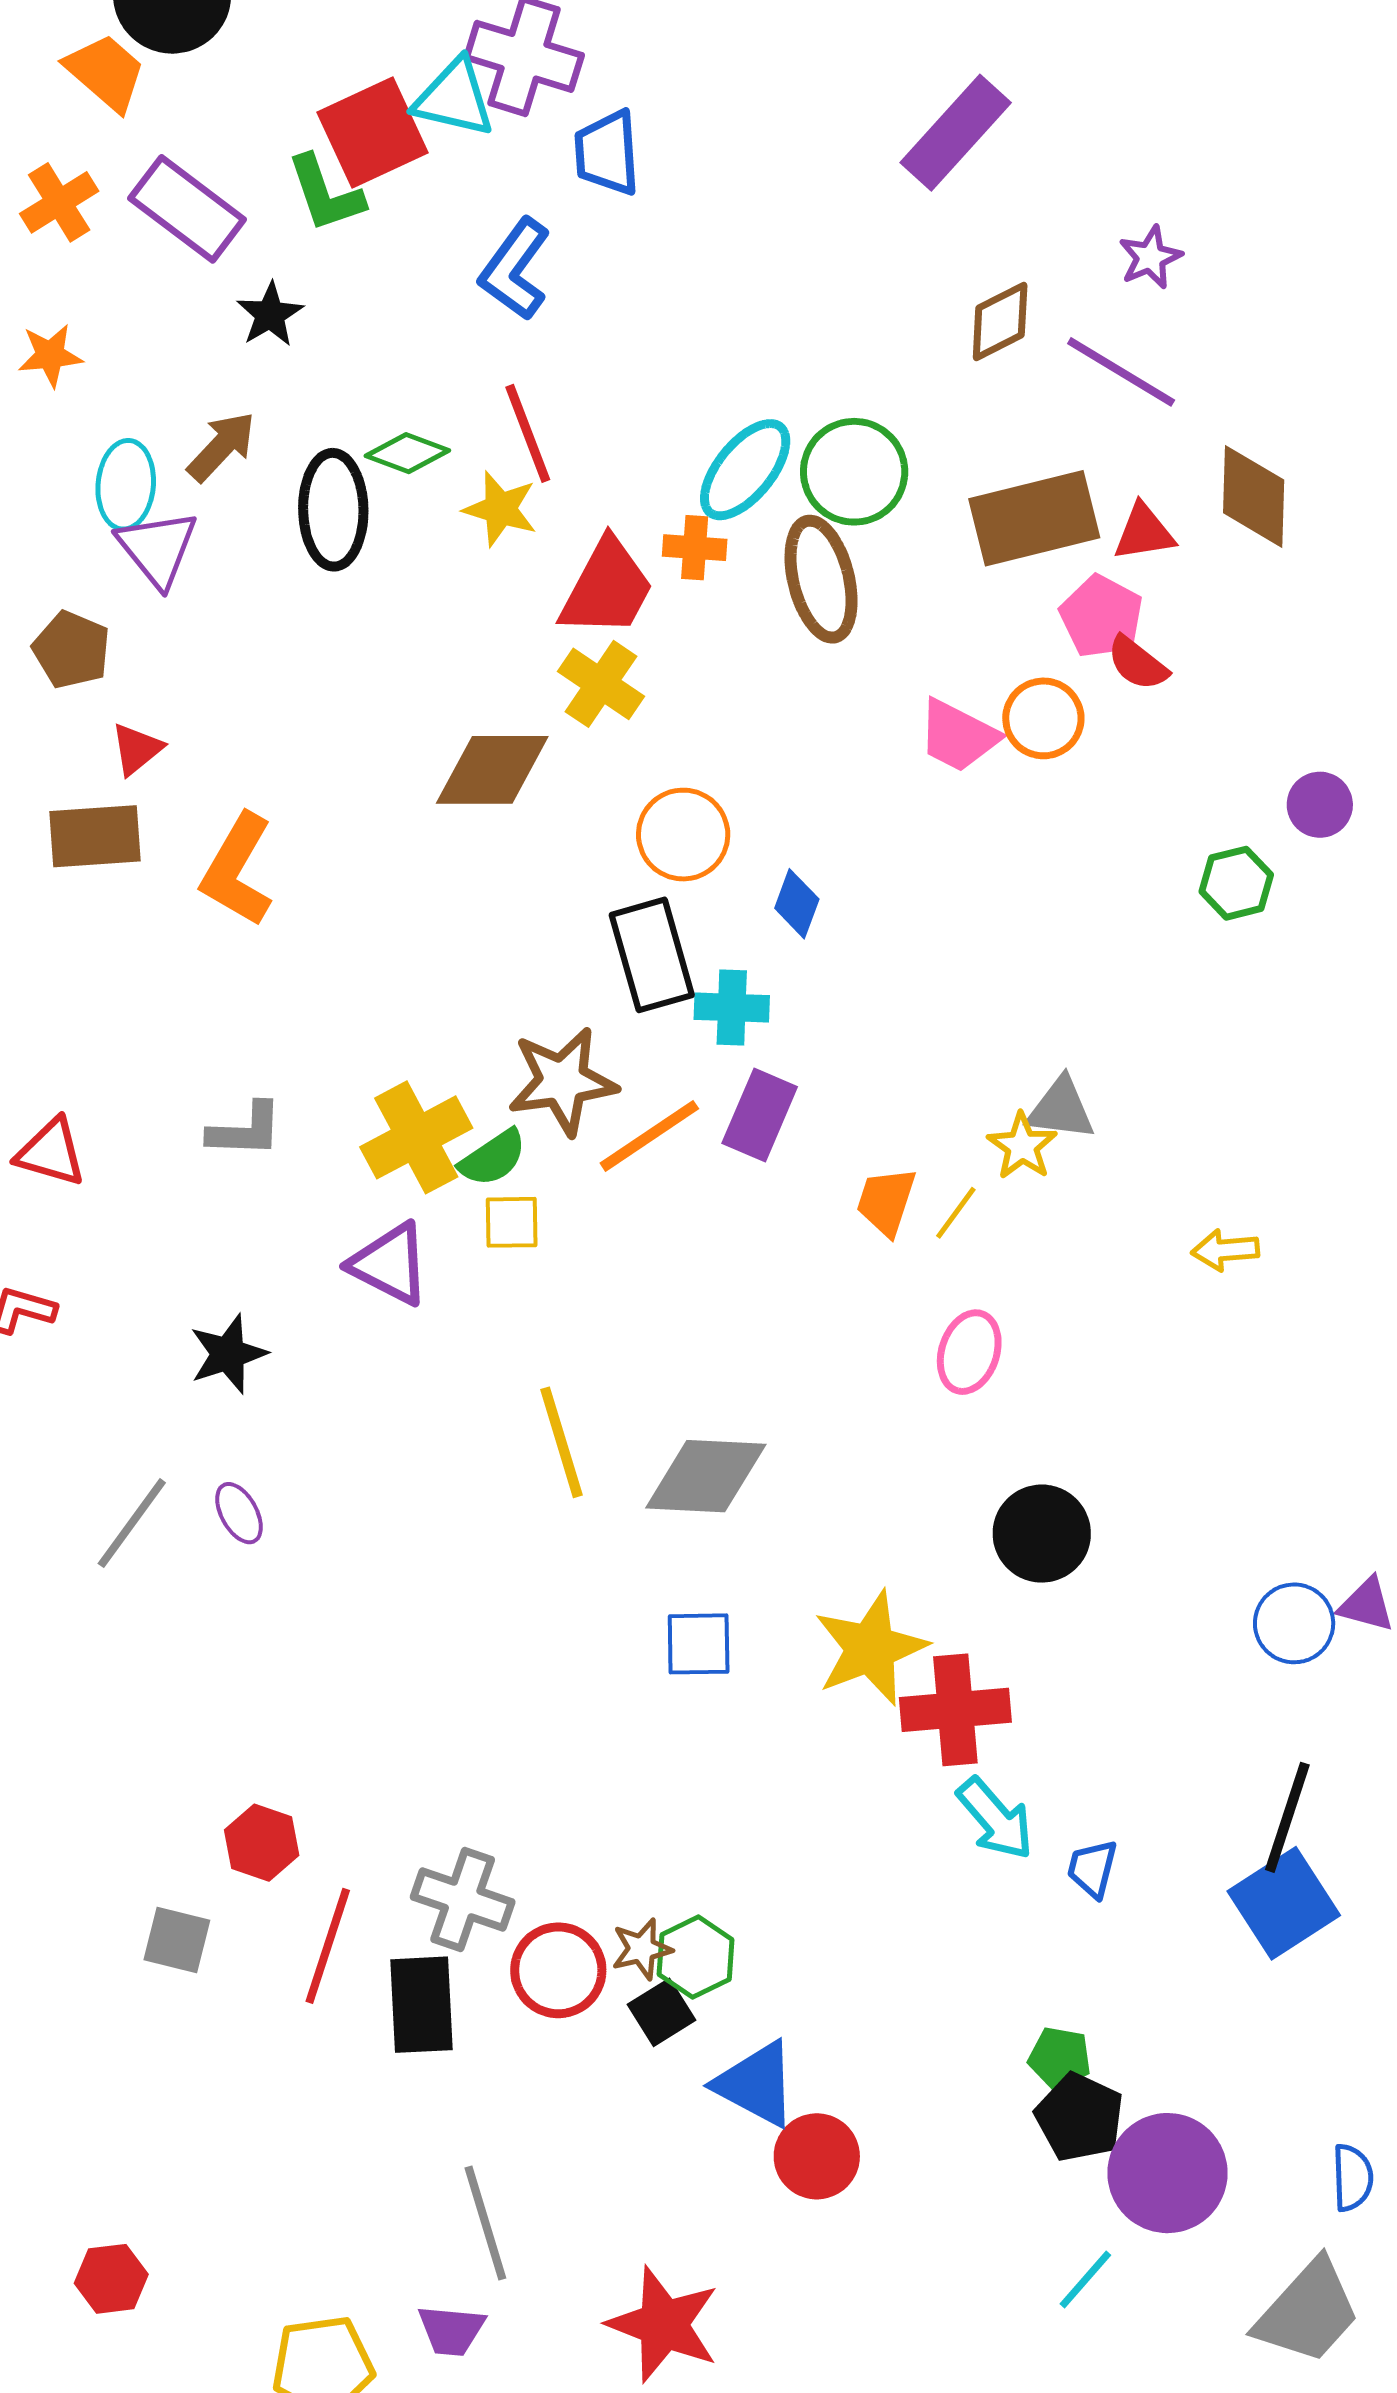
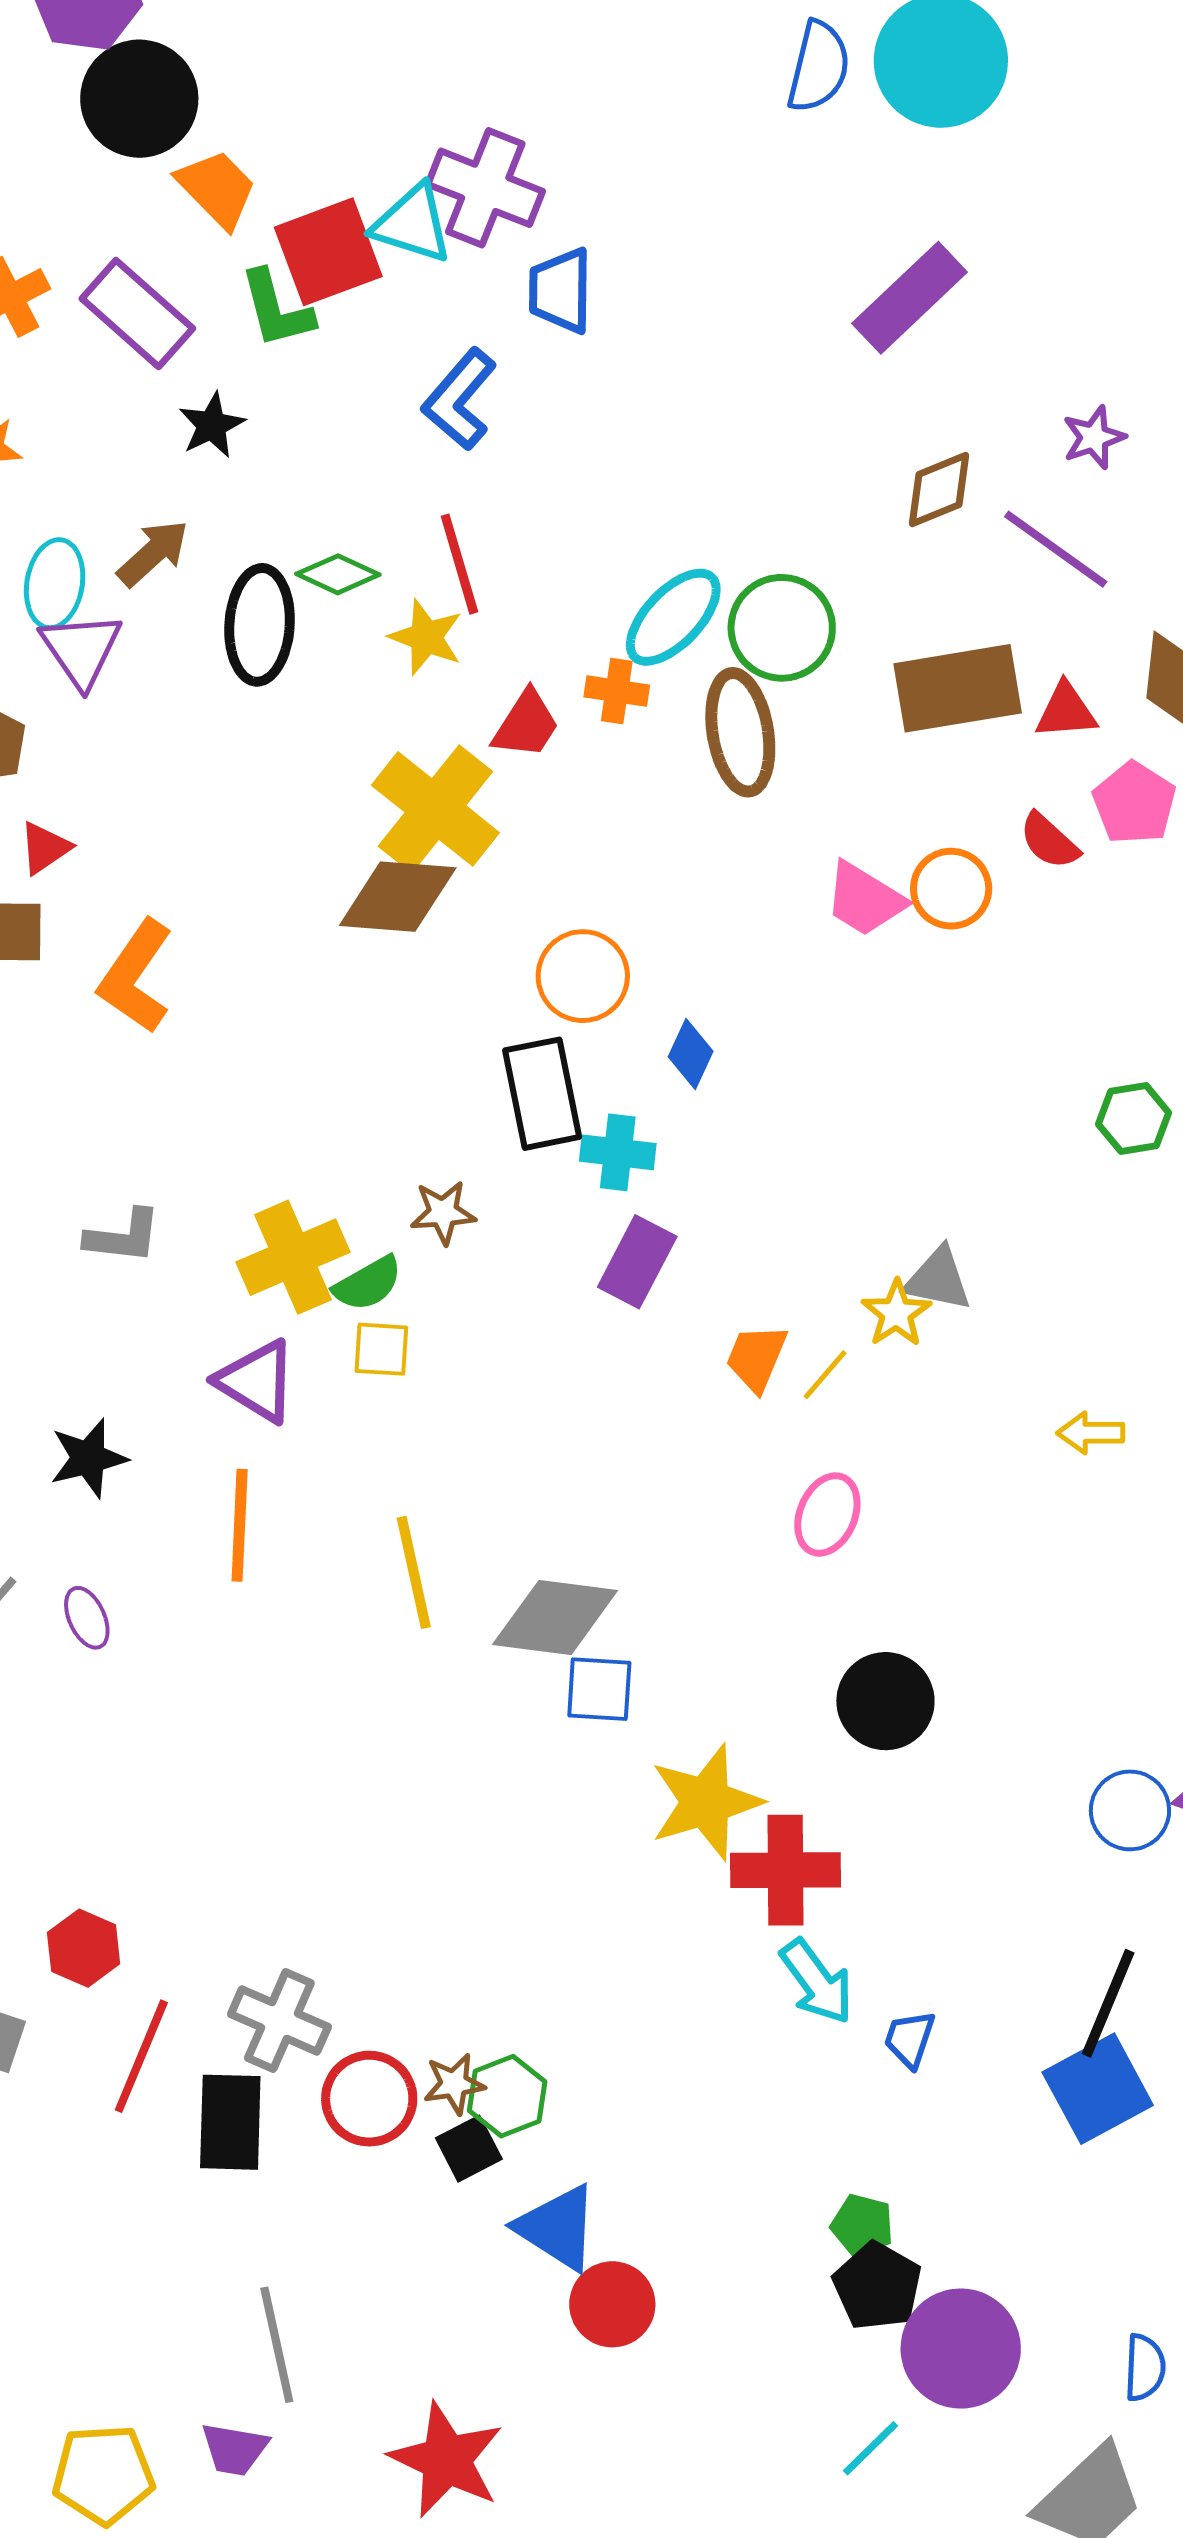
orange trapezoid: (106, 72) -> (217, 189), moved
red trapezoid: (607, 588) -> (526, 724), size x0.7
pink pentagon: (1101, 617) -> (1134, 803), moved
yellow cross: (601, 684) -> (435, 809), moved, size x1.5
green hexagon: (1236, 883) -> (1134, 1119), moved
brown star: (562, 1081) -> (443, 1213), size x0.6
orange line: (649, 1136) -> (240, 1525), moved, turned -58
blue square: (699, 1644) -> (599, 1689), moved

